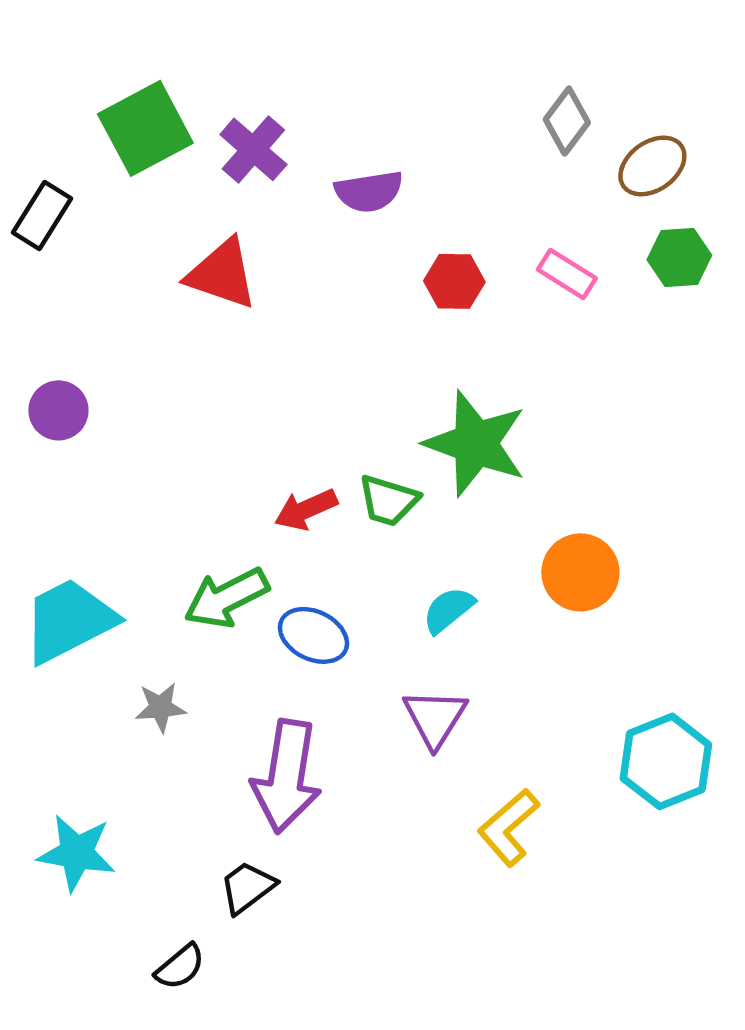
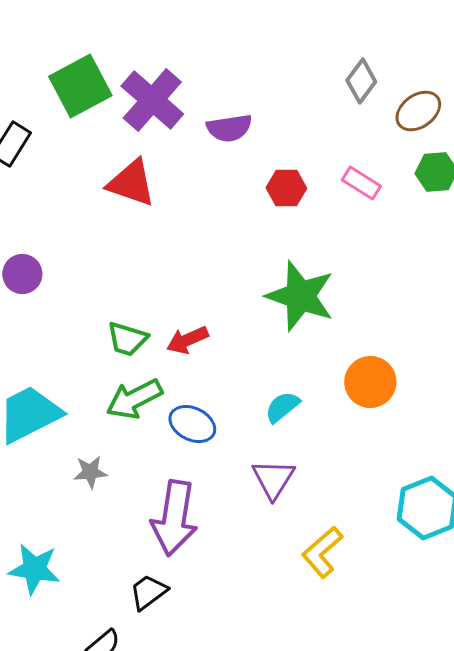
purple cross: (253, 149) -> (152, 100), size x1.4
green trapezoid: (388, 500) -> (127, 339), moved

